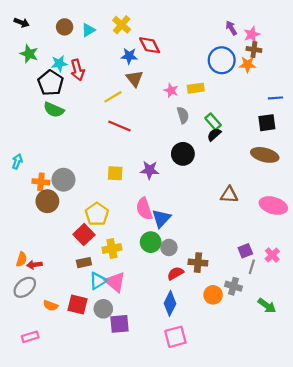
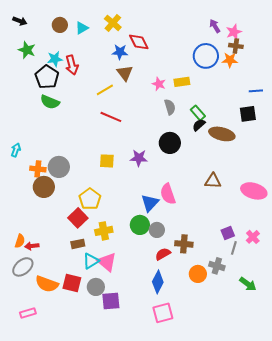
brown ellipse: (265, 155) -> (222, 134), moved
pink semicircle: (144, 209) -> (168, 194), moved
orange semicircle: (51, 306) -> (47, 284), size x1.6

